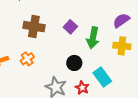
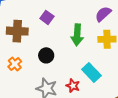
purple square: (70, 27) -> (47, 17), moved
black circle: (74, 63) -> (46, 55), moved

